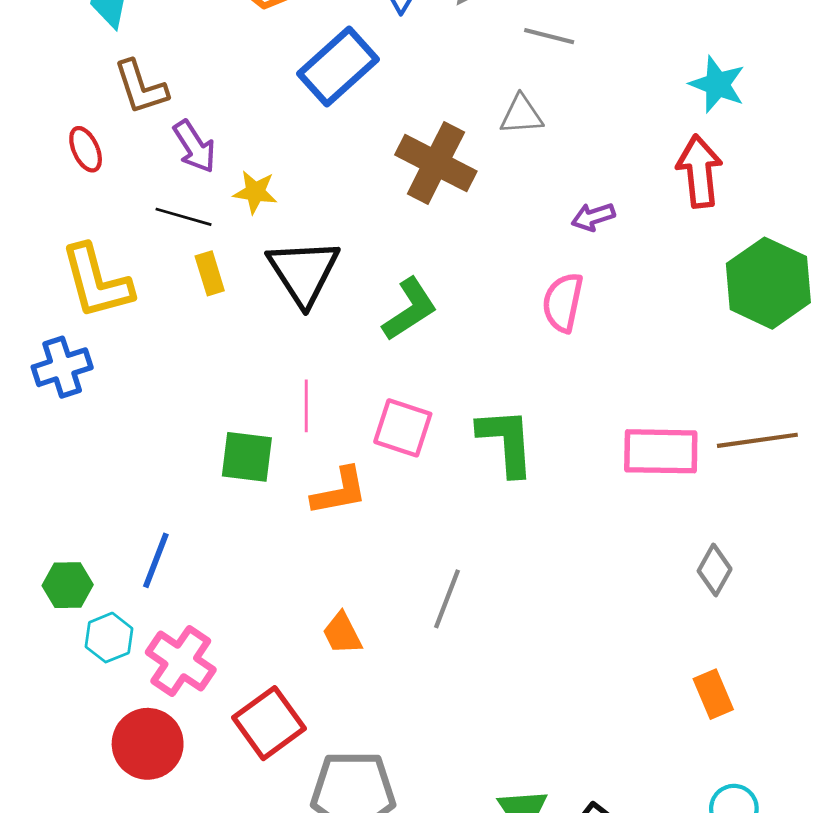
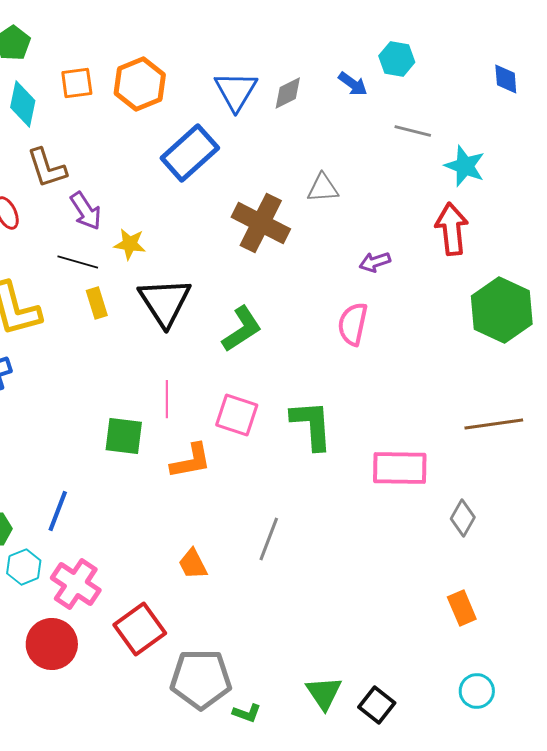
gray line: (549, 36) -> (413, 131), moved
pink rectangle: (661, 451) -> (400, 468), moved

